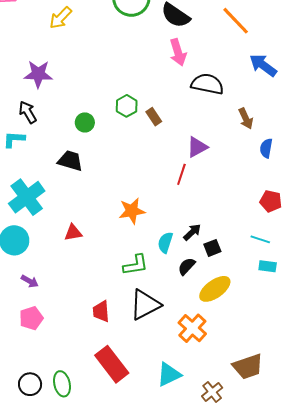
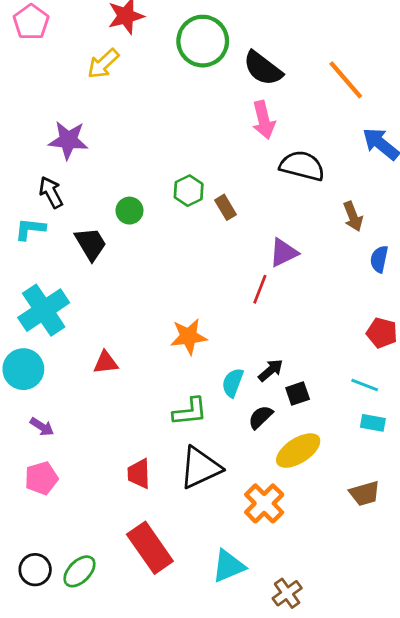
black trapezoid: (70, 161) -> (91, 244), moved, turned 40
brown trapezoid: (248, 367) -> (365, 493), moved, size x0.7
green ellipse: (62, 384) -> (79, 571), turned 55

